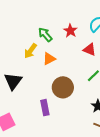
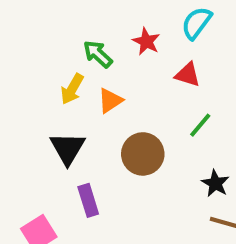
black triangle: (13, 81) -> (68, 148), moved
purple rectangle: (45, 108) -> (88, 200), moved

